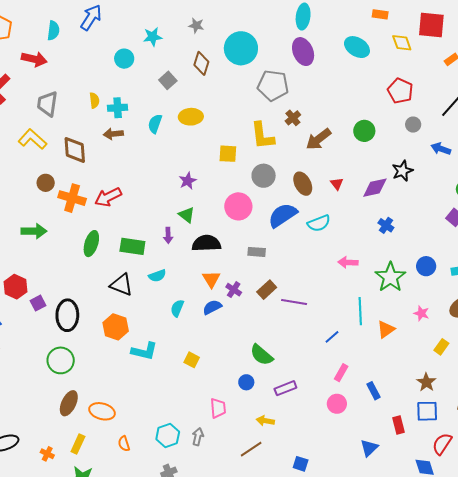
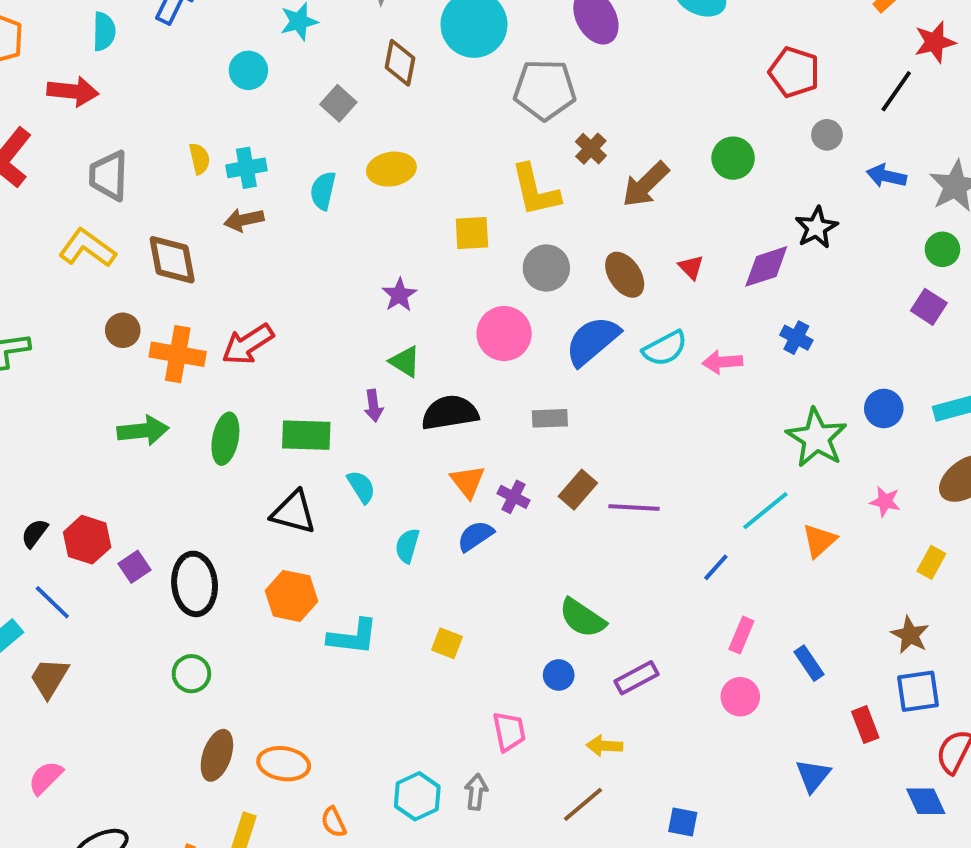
green arrow: (34, 231) -> (143, 431), moved
pink arrow: (348, 262) -> (722, 362), moved
cyan semicircle: (157, 276) -> (361, 487), turned -96
cyan line: (360, 311) -> (765, 511), turned 60
green circle: (61, 360) -> (191, 674), size x0.7

